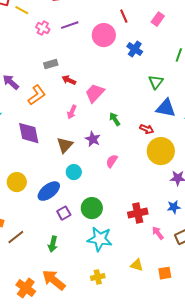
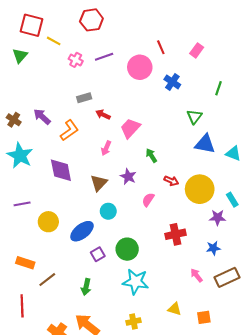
red arrow: (147, 129) -> (171, 181), moved
red cross: (138, 213) -> (176, 234), moved

